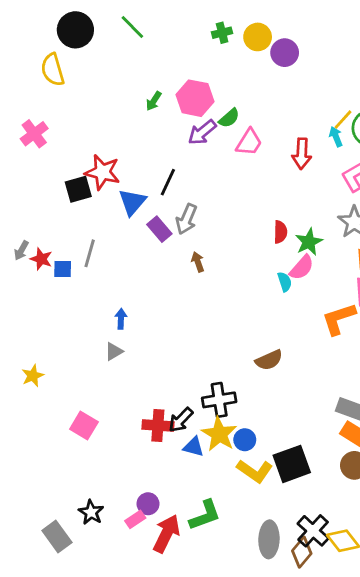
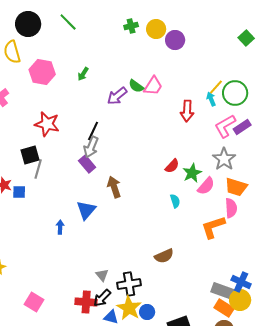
pink hexagon: (195, 98) -> (42, 72), moved
green semicircle: (229, 118) -> (136, 86), turned 77
pink trapezoid: (249, 142) -> (153, 86), moved
black square: (78, 189) -> (30, 155), moved
blue triangle: (132, 202) -> (86, 210), moved
gray arrow: (186, 219) -> (91, 147), moved
red semicircle: (280, 232) -> (172, 166), turned 42
gray line: (90, 253) -> (38, 169), moved
brown arrow: (198, 262) -> (114, 187), size x1.5
pink semicircle: (302, 268) -> (206, 186), moved
gray triangle: (114, 351) -> (102, 275), moved, turned -40

